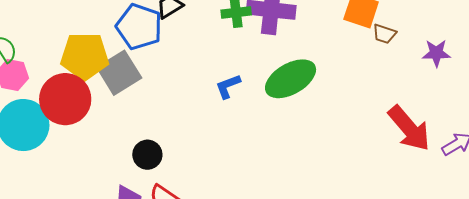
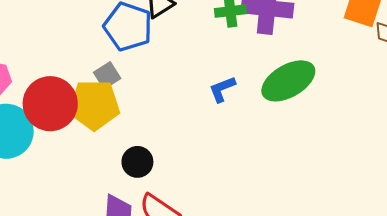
yellow pentagon: (85, 56) -> (94, 105), moved
gray square: (119, 73) -> (107, 75), size x0.6

